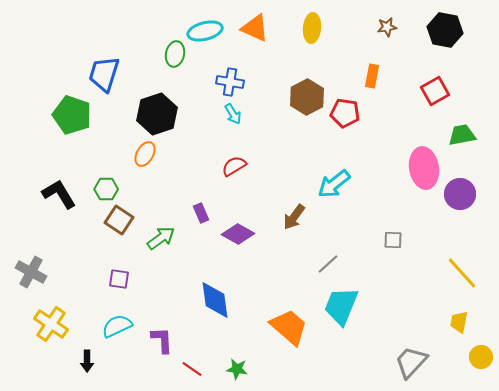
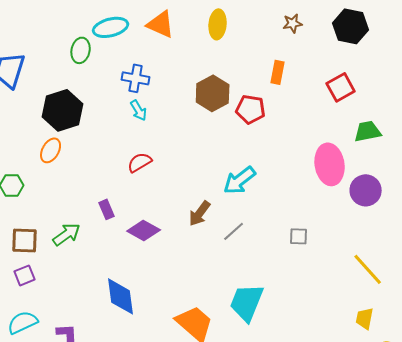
brown square: (119, 220) -> (25, 240), moved, turned -32
gray line: (328, 264) -> (234, 231), moved
purple square: (119, 279) -> (25, 275), turned -30

